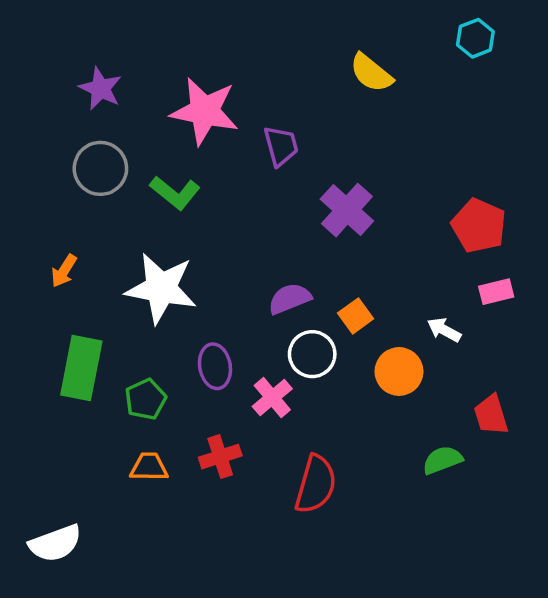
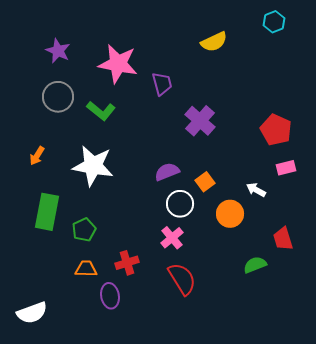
yellow semicircle: (371, 73) -> (214, 42), turned -64
purple ellipse: (215, 366) -> (110, 296), moved
pink cross: (272, 398) -> (172, 238), moved
red semicircle: (316, 484) -> (182, 279), turned -48

